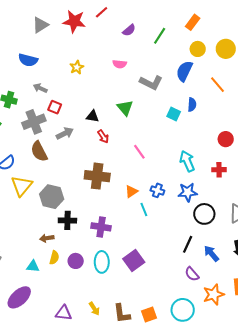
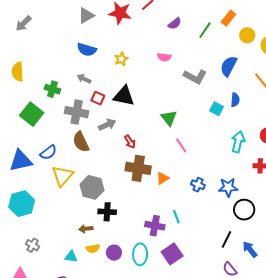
orange rectangle: (193, 22) -> (228, 18), moved
yellow circle: (198, 49) -> (247, 35), moved
blue semicircle: (28, 60) -> (87, 50), moved
green triangle: (125, 108) -> (169, 118), moved
black triangle: (93, 116) -> (124, 96), moved, size x1.6
gray cross: (34, 122) -> (77, 112), turned 30
red arrow: (103, 136) -> (130, 142), moved
cyan arrow: (187, 161) -> (238, 142), moved, turned 35
orange triangle: (131, 191) -> (163, 178), moved
cyan line: (144, 210) -> (176, 217), moved
purple cross: (101, 227) -> (155, 226), moved
yellow semicircle: (54, 258) -> (93, 248), turned 64

